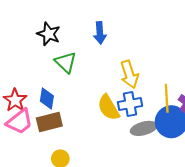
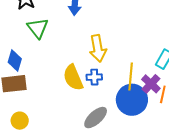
blue cross: (130, 104) -> (94, 77), size x0.7
gray ellipse: (144, 128) -> (96, 118), moved, turned -35

